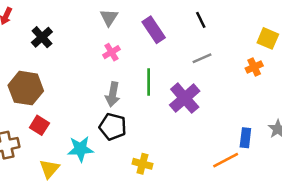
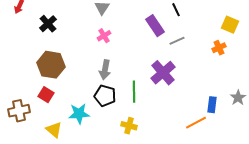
purple rectangle: (154, 30) -> (155, 26), moved
green line: (149, 82) -> (134, 92), moved
brown hexagon: (26, 88) -> (51, 65), moved
yellow triangle: (49, 169) -> (54, 130), turned -30

